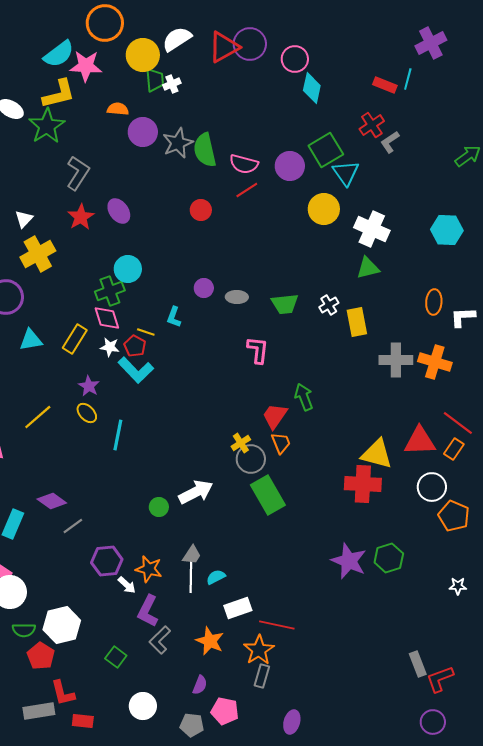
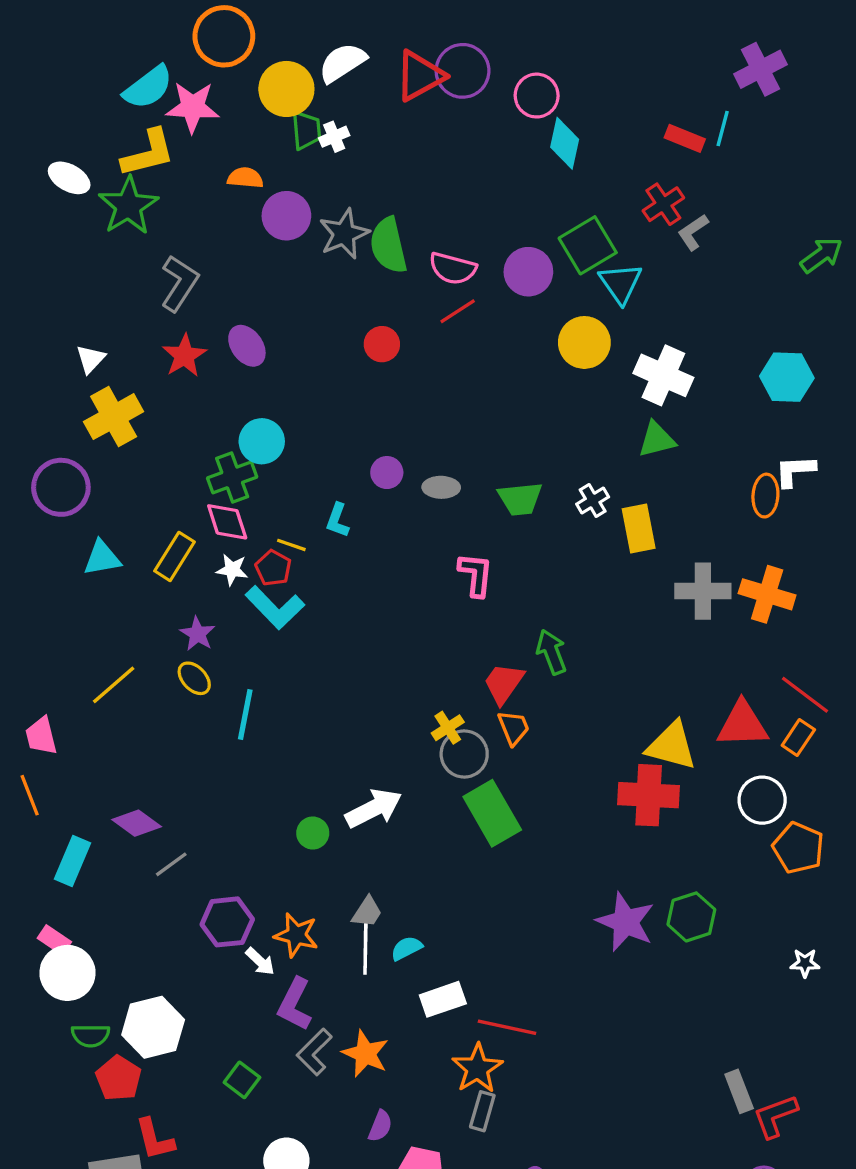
white L-shape: (463, 317) -> (795, 471), moved
orange star: (210, 641) -> (365, 1054), moved

